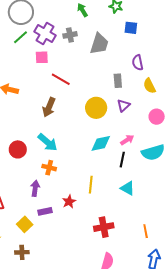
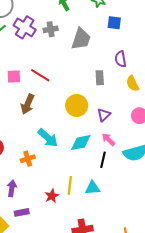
pink square: (42, 57) -> (14, 76), moved
purple triangle: (123, 105) -> (104, 115), moved
pink arrow: (127, 140) -> (108, 139), turned -104
cyan arrow: (48, 142) -> (48, 138), moved
orange cross: (49, 168) -> (28, 159), moved, turned -32
cyan triangle: (128, 188) -> (93, 188), moved, turned -35
red star: (69, 202) -> (52, 196), moved

